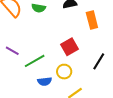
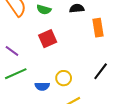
red square: (70, 47) -> (48, 39), moved
green line: (35, 61) -> (16, 74), moved

